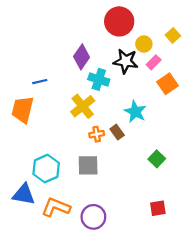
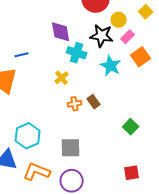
purple diamond: (82, 57) -> (61, 32), turned -45
yellow cross: (83, 106) -> (62, 78), size x0.6
cyan star: (135, 112) -> (111, 66), moved
gray square: (88, 165) -> (71, 148), moved

